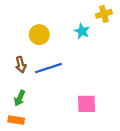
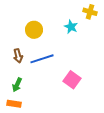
yellow cross: (104, 14) -> (90, 12), turned 32
pink square: (87, 104) -> (72, 80), moved, turned 36

